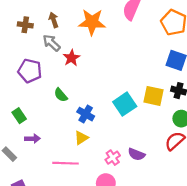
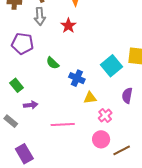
gray arrow: (51, 43) -> (40, 16), turned -132
red star: (71, 58) -> (68, 26), moved
yellow triangle: (81, 138) -> (90, 98), moved, turned 32
purple semicircle: (136, 154) -> (127, 96), moved, turned 84

